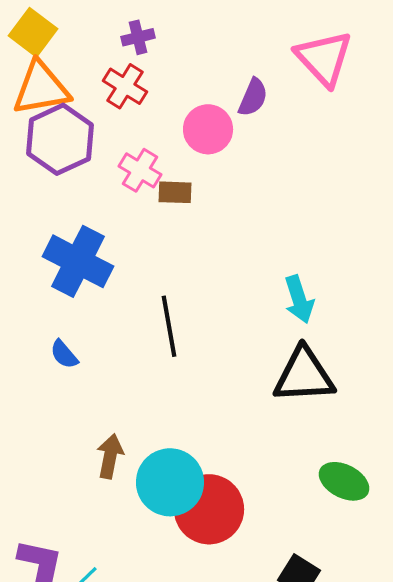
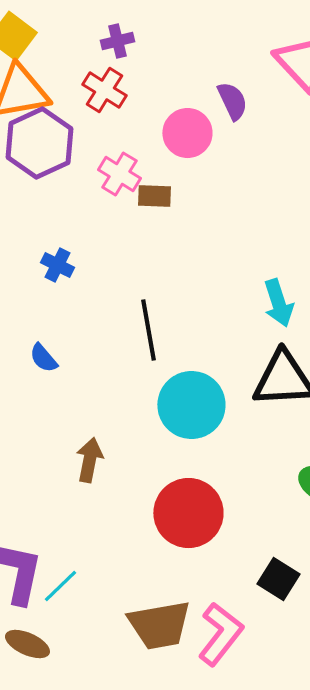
purple semicircle: (253, 97) -> (232, 101), turned -48
blue cross: (78, 261) -> (57, 265), size x0.5
cyan circle: (170, 482) -> (191, 405), moved

